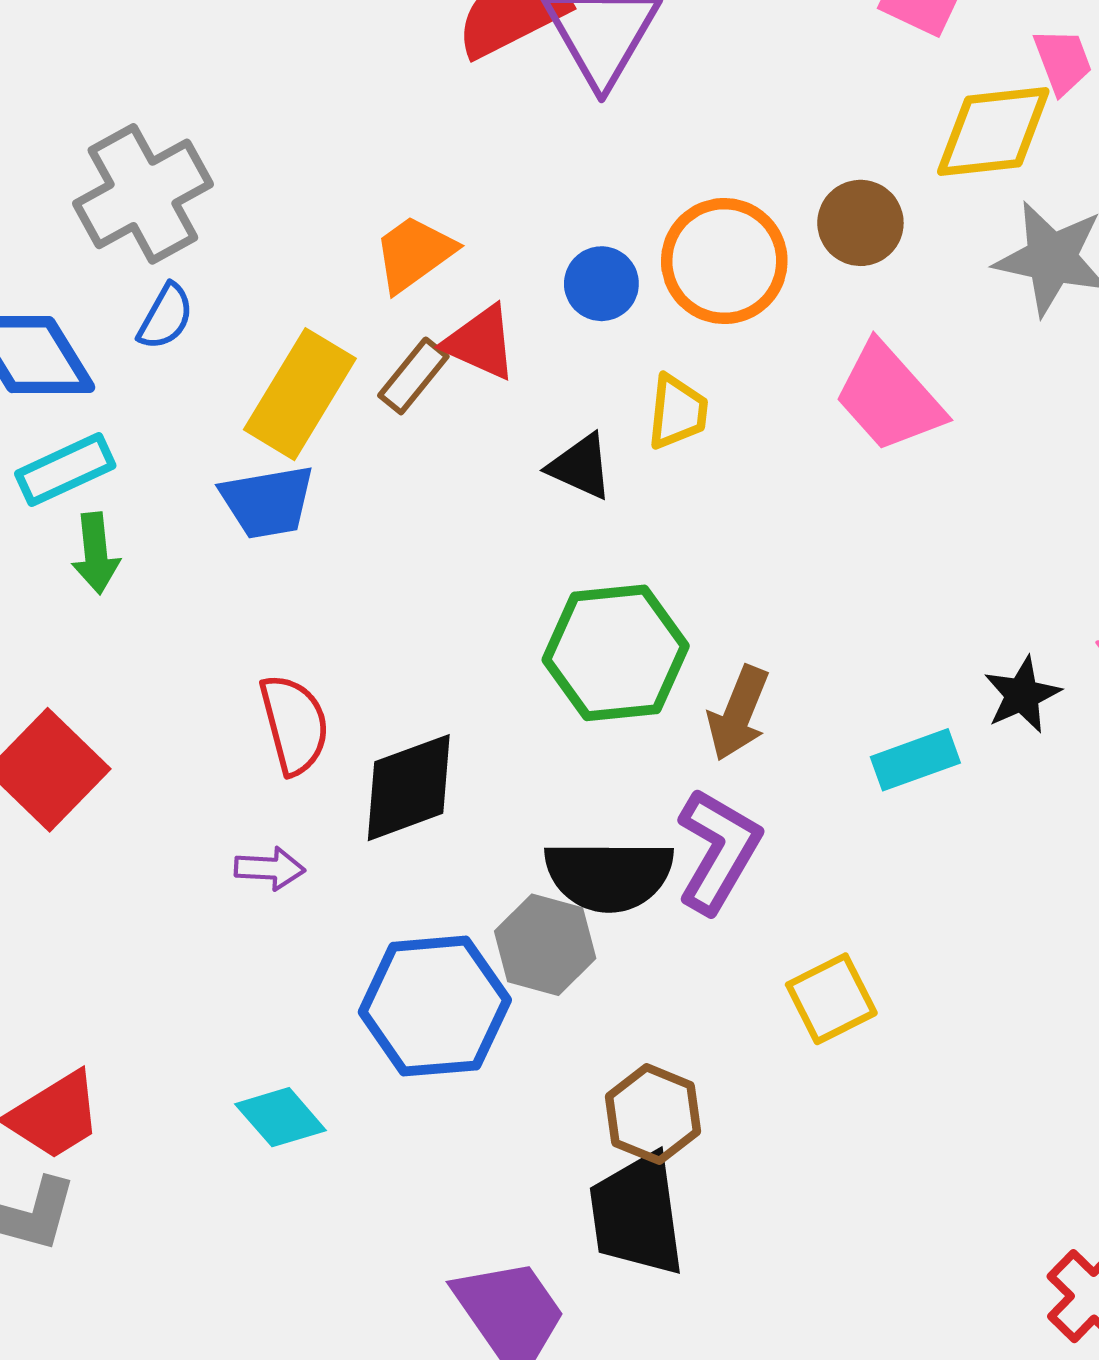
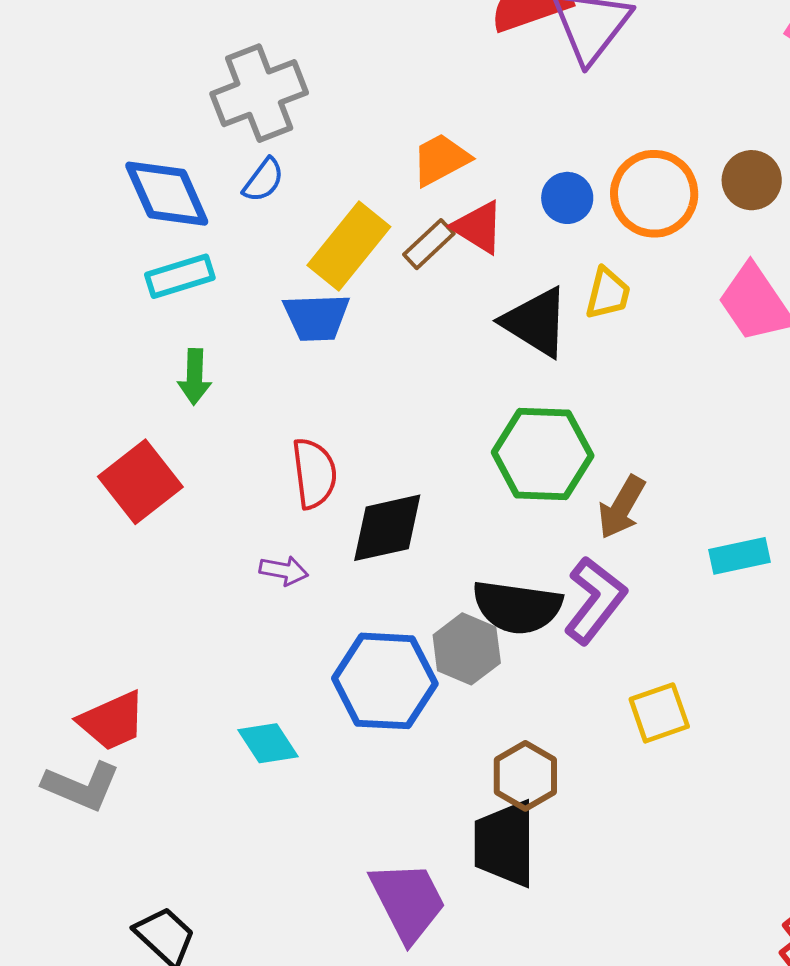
black triangle: (581, 467) -> (536, 322), size x1.5
green arrow: (96, 553) -> (195, 377), moved

